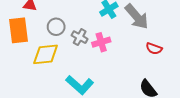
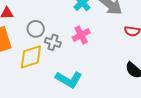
gray cross: (80, 37) -> (53, 42), moved

